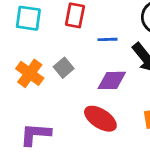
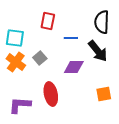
cyan square: (28, 18) -> (15, 38), moved
red ellipse: (100, 119) -> (51, 94), moved, turned 45

